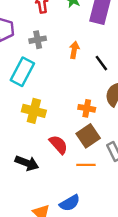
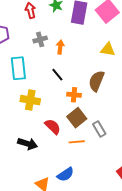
gray cross: (38, 40) -> (40, 39), moved
black line: (101, 63) -> (57, 75), moved
cyan rectangle: (22, 72) -> (18, 68), turned -30

